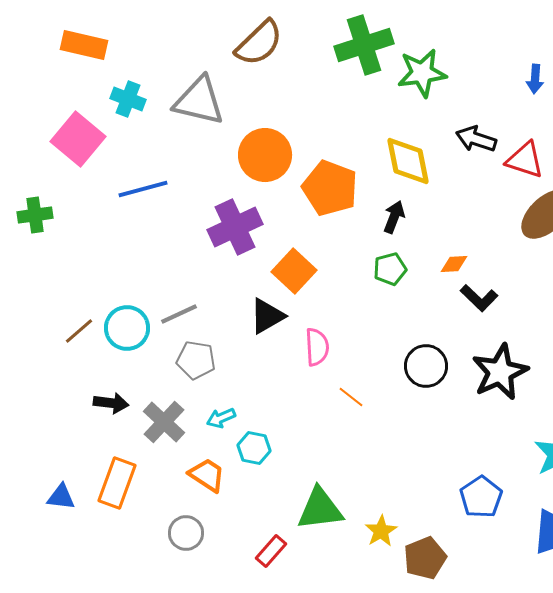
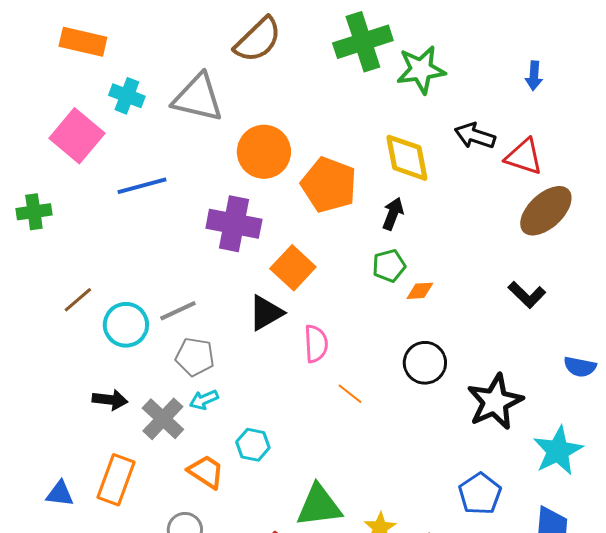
purple cross: (235, 227) -> (234, 224), turned 36
orange diamond: (454, 264) -> (420, 291), moved
black L-shape: (479, 298) -> (527, 295), moved
brown line: (79, 331) -> (78, 300), moved
black star: (500, 372) -> (495, 402), moved
cyan arrow: (221, 418) -> (204, 400), moved

